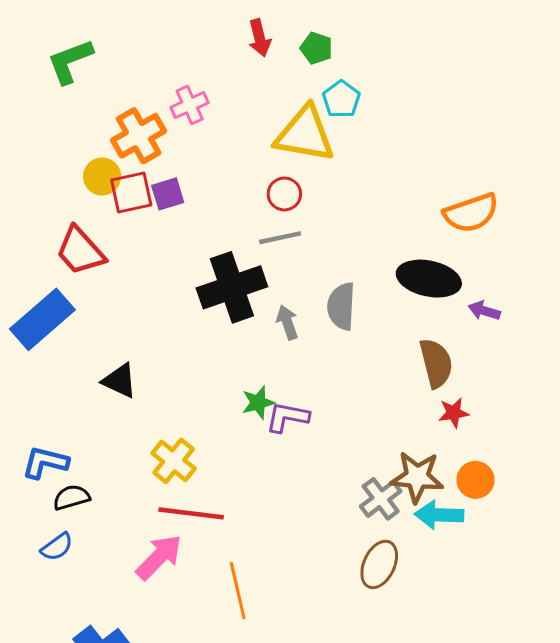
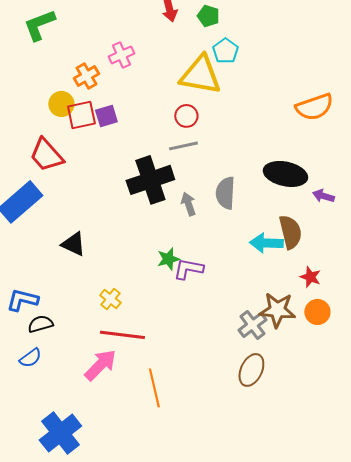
orange cross: (139, 136) -> (86, 76), size x0.7
orange semicircle: (471, 213) -> (314, 107), moved
red star: (454, 413) -> (310, 277), moved, turned 30
yellow cross: (174, 461) -> (110, 299), size x0.7
cyan arrow: (439, 515) -> (266, 243), moved

